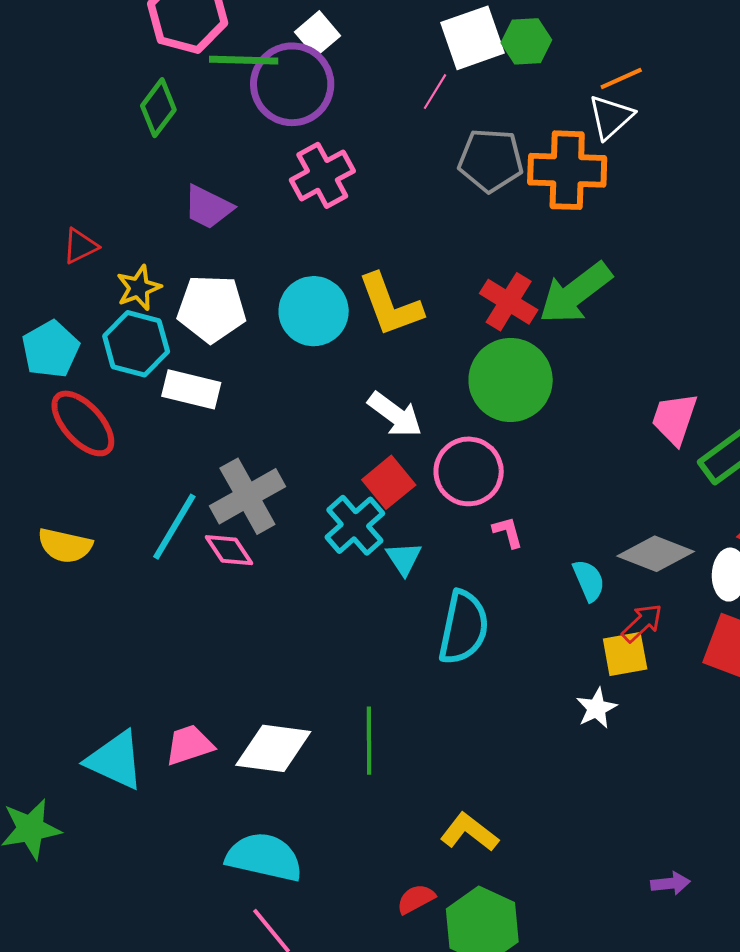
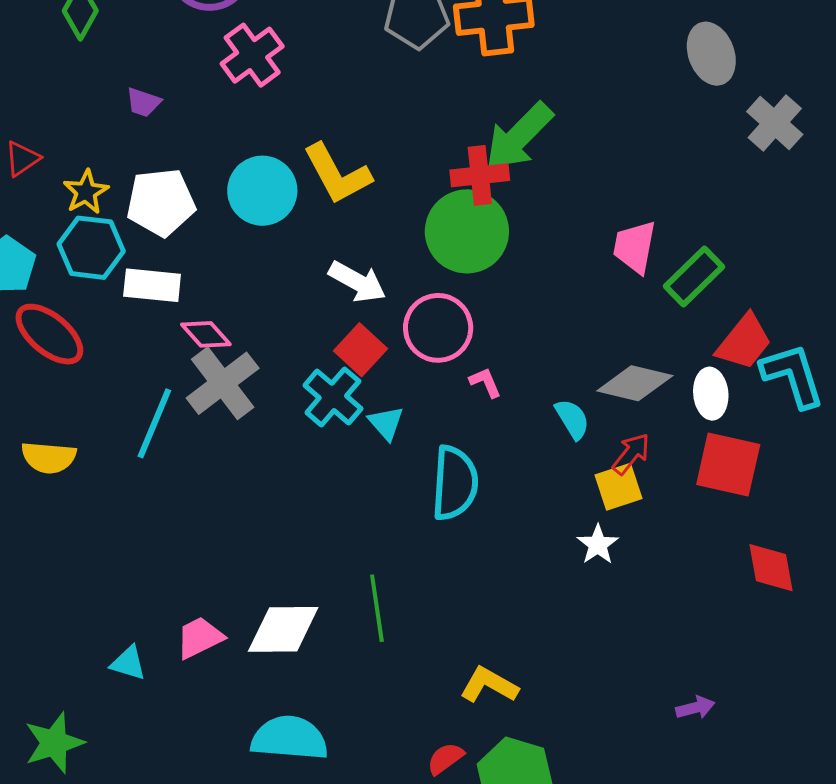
purple trapezoid: (208, 207) -> (143, 102), size x0.7
red cross: (509, 302) -> (480, 175), moved, turned -30
pink diamond: (229, 550) -> (206, 334), moved
cyan triangle: (115, 760) -> (128, 663), size x0.6

